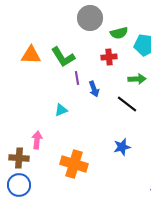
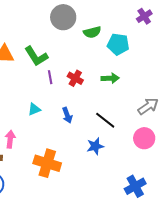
red cross: (109, 57) -> (75, 78), moved, turned 35
blue arrow: (94, 89) -> (67, 115), moved
black line: (127, 104) -> (105, 120), moved

